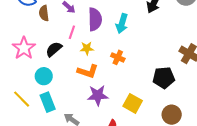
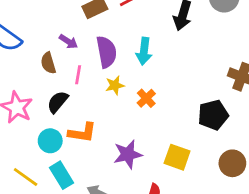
brown semicircle: (44, 13) -> (48, 63), moved
yellow star: (87, 48) -> (115, 85), moved
orange cross: (118, 57) -> (146, 98), turned 32
orange L-shape: (88, 71) -> (82, 133), moved

